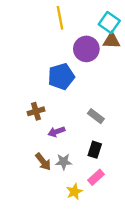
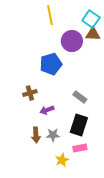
black rectangle: (95, 150) -> (79, 125), size x1.5
brown arrow: (43, 162) -> (36, 135), turned 35
pink rectangle: (96, 177) -> (80, 148), turned 32

